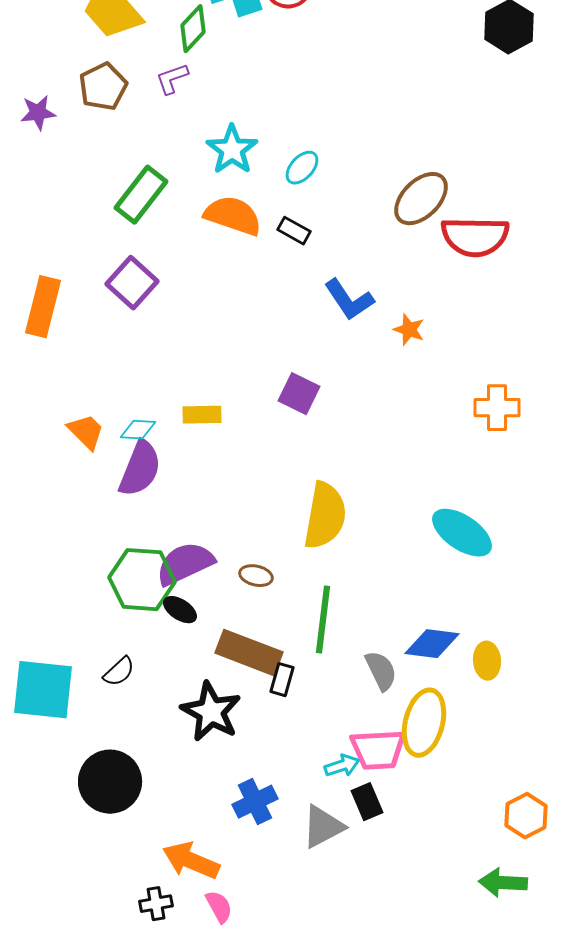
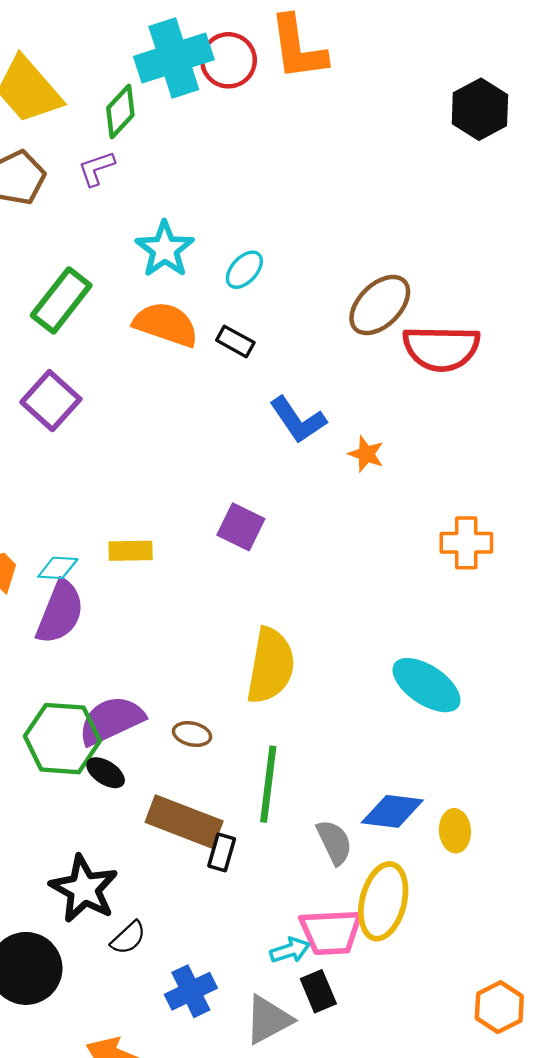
black semicircle: (119, 672) -> (128, 938), moved
black star: (211, 712) -> (84, 889), moved

